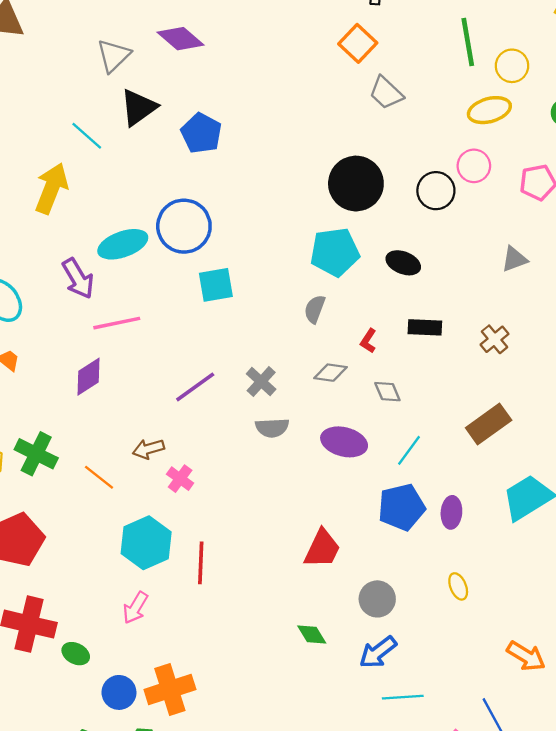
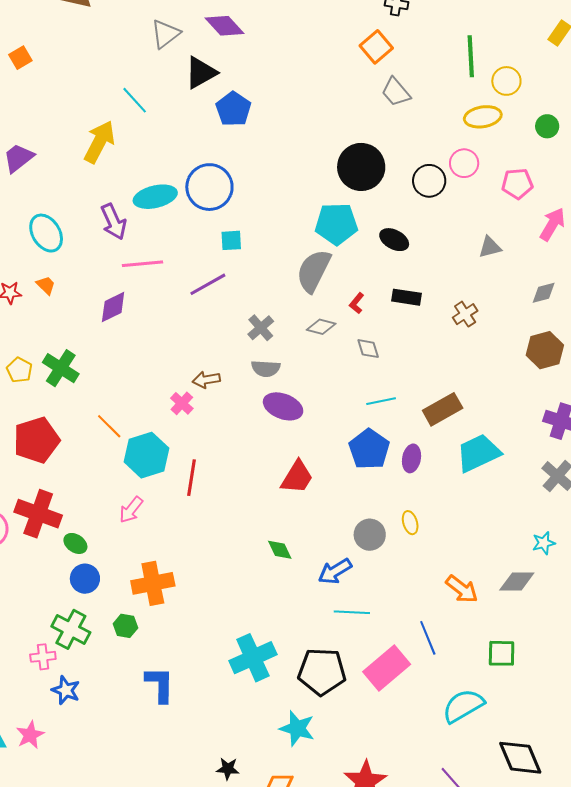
black triangle: (138, 107) -> (201, 73), moved
cyan square: (216, 285) -> (231, 240), size x0.7
gray semicircle: (315, 309) -> (314, 271), size x1.8
purple line: (195, 387) -> (208, 284), moved
brown rectangle: (489, 424) -> (443, 409), moved
purple ellipse: (344, 442) -> (283, 406), moved
brown arrow: (148, 449) -> (206, 380), moved
cyan line: (409, 450) -> (381, 401), turned 36
orange line: (99, 477) -> (109, 426), moved
blue pentagon: (402, 507) -> (369, 449), turned -30
gray circle: (377, 599) -> (370, 535), moved
blue circle: (119, 692) -> (85, 579), moved

